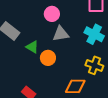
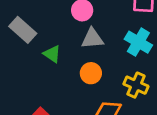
orange circle: (48, 58) -> (91, 73), moved

